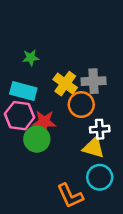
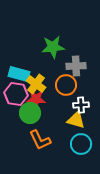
green star: (31, 58) -> (53, 47), moved, size x1.6
yellow cross: (65, 84) -> (36, 84), moved
orange L-shape: (70, 196) -> (40, 140), moved

